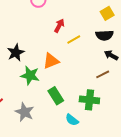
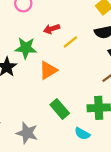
red arrow: (59, 26) -> (52, 29), turned -128
green star: (30, 75) -> (26, 48), moved

